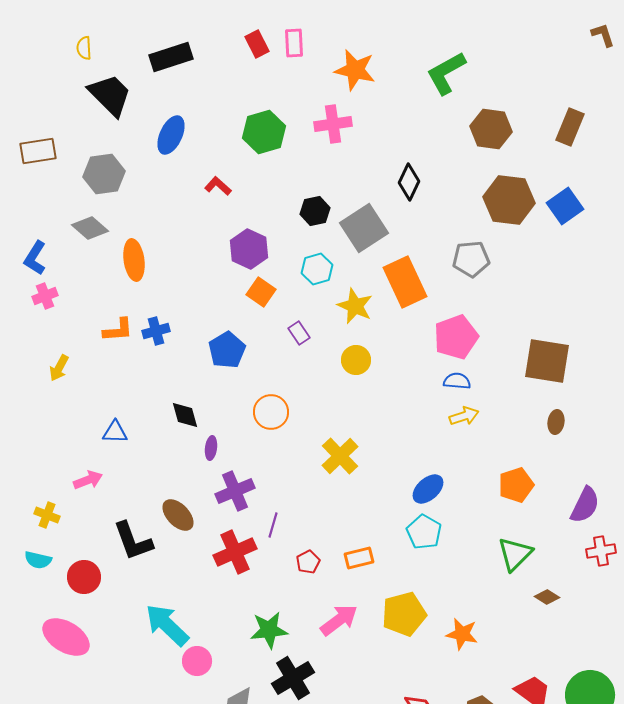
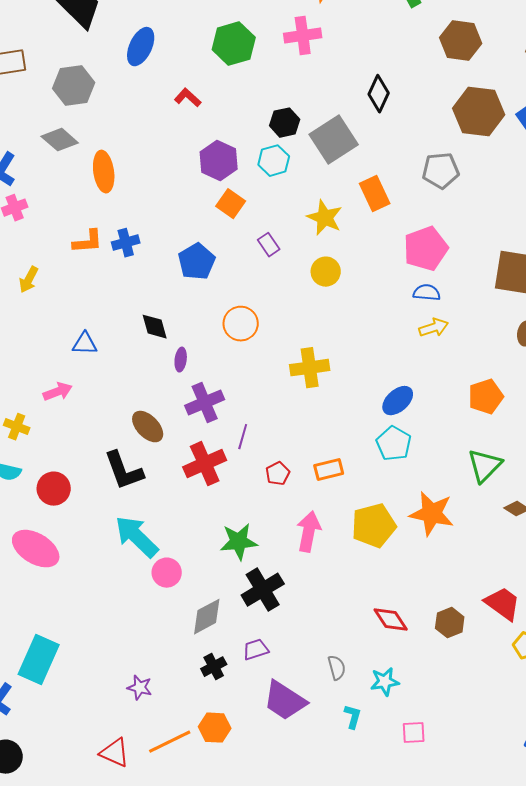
cyan hexagon: (317, 269) -> (274, 161), moved
orange rectangle: (405, 282) -> (375, 194), size x0.7
yellow cross: (340, 456) -> (310, 368), turned 36
black L-shape: (133, 541) -> (124, 471), moved
pink arrow: (339, 620) -> (309, 532), turned -42
orange star: (462, 634) -> (432, 514), moved, size x1.4

